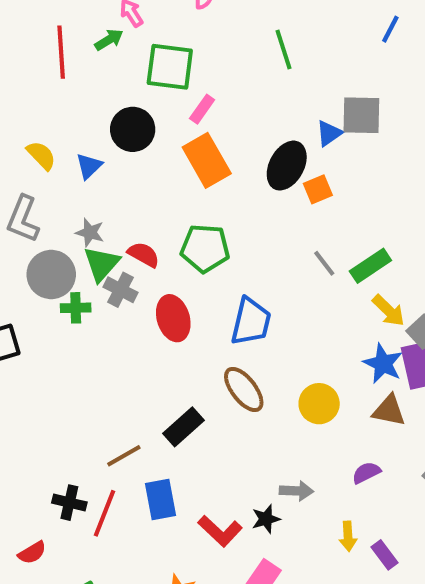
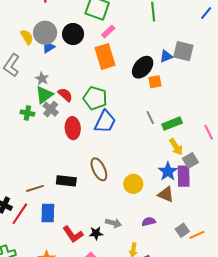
gray circle: (51, 274) -> (45, 33), moved
blue trapezoid: (251, 322) -> (105, 122), moved
black rectangle: (183, 427) -> (66, 181), turned 36

